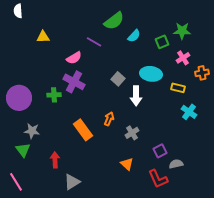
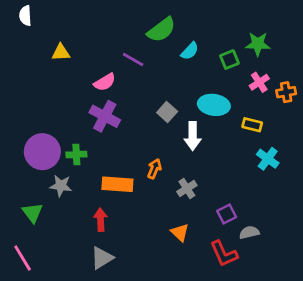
orange cross: (202, 73) -> (286, 92), moved
green cross: (54, 95) -> (76, 154), moved
purple circle: (19, 98) -> (42, 152), moved
orange rectangle: (83, 130) -> (117, 184), turned -50
gray star: (32, 131) -> (61, 186), moved
red arrow: (55, 160) -> (100, 220), moved

